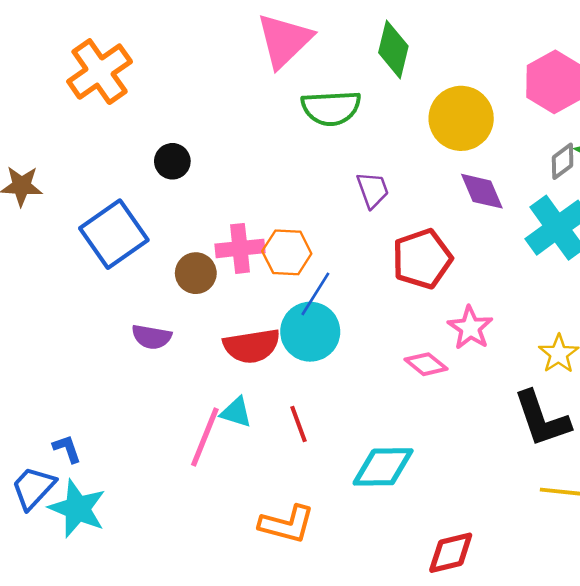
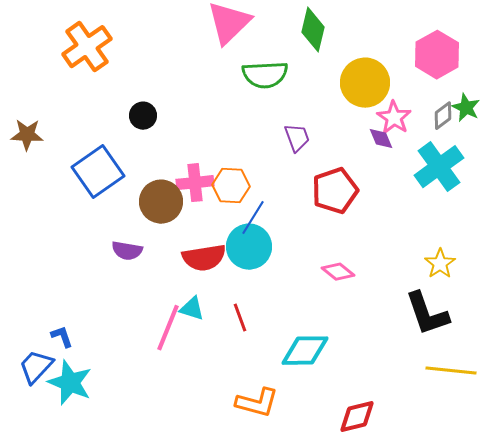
purple diamond: (482, 191) -> (381, 139), size x0.7
brown circle: (196, 273) -> (161, 202), size x1.4
pink star: (470, 328) -> (394, 118), moved
orange L-shape: (287, 524) -> (257, 403), moved

